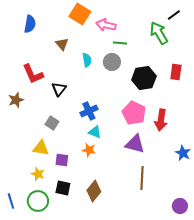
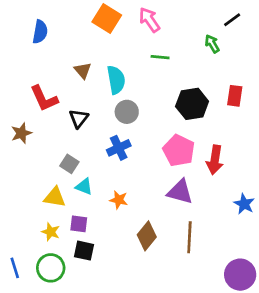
pink arrow: (106, 25) -> (149, 20), moved, turned 42
green arrow: (159, 33) -> (212, 44), size x0.6
brown triangle: (62, 44) -> (83, 70), moved
cyan semicircle: (87, 60) -> (116, 80), size x1.5
gray circle: (112, 62) -> (127, 112), moved
cyan triangle: (95, 132) -> (84, 187), moved
purple square: (62, 160) -> (79, 224), moved
brown diamond: (94, 191) -> (147, 236), moved
purple circle: (180, 206) -> (240, 275), size x1.5

